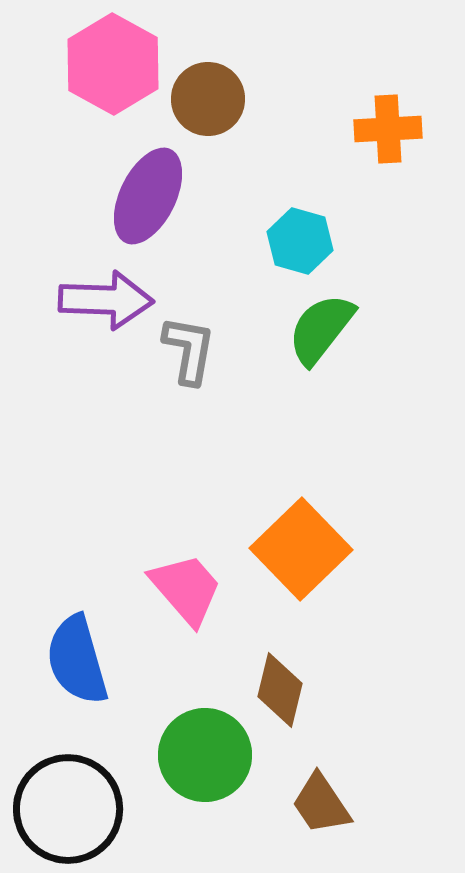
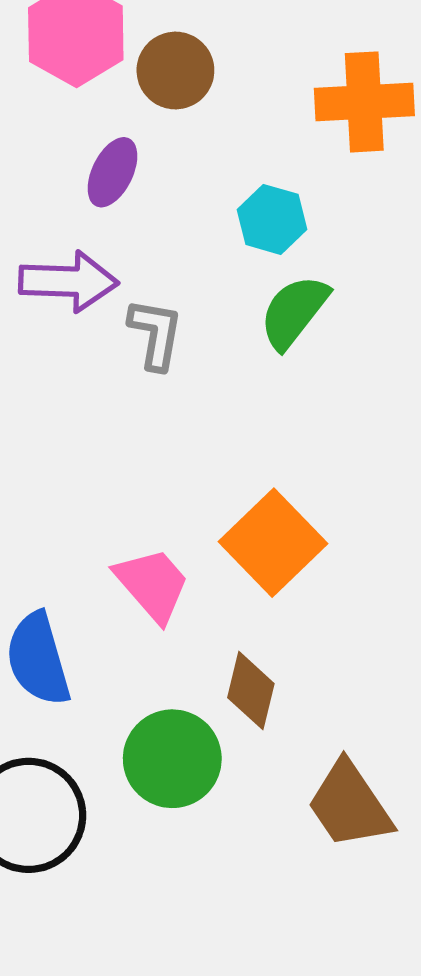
orange cross: (388, 129) -> (364, 102), size x1.4
purple ellipse: (148, 196) -> (112, 172), size x0.7
brown trapezoid: (321, 804) -> (350, 805), moved, size x1.4

